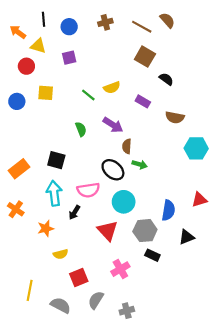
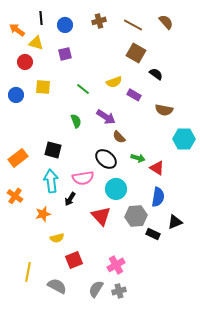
brown semicircle: (167, 20) -> (166, 22), moved
yellow semicircle: (112, 88) -> (114, 82), moved
brown semicircle: (127, 146) -> (119, 137), turned -48
green arrow: (140, 164) -> (138, 158), moved
red triangle: (199, 200) -> (157, 168), moved, turned 49
black rectangle: (152, 255) -> (153, 234), moved
pink cross: (120, 269) -> (116, 265), moved
gray semicircle: (96, 300) -> (96, 289), moved

